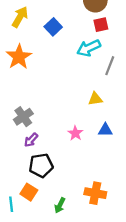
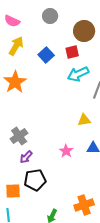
red square: (101, 25) -> (72, 52), moved
orange square: (29, 192) -> (13, 191), moved, turned -35
orange cross: (95, 193) -> (84, 205), turned -30

